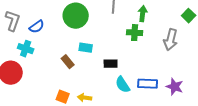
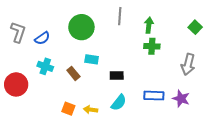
green cross: (135, 33) -> (152, 46), moved
gray arrow: (171, 40) -> (188, 64), moved
cyan cross: (26, 49) -> (45, 66), moved
cyan semicircle: (123, 85) -> (119, 103), moved, turned -108

